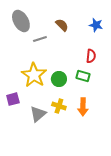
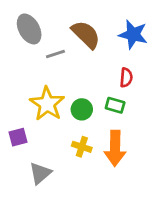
brown semicircle: (62, 25) -> (86, 35), size x1.6
blue star: (96, 25) -> (133, 35), size x1.5
orange arrow: (83, 107) -> (115, 148), size x1.4
gray triangle: (38, 114) -> (40, 173), moved

